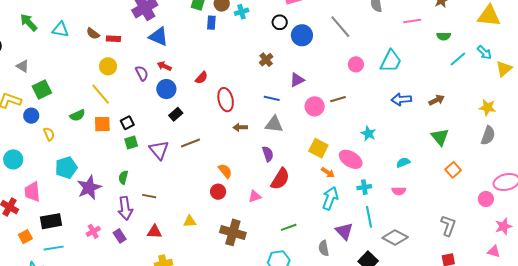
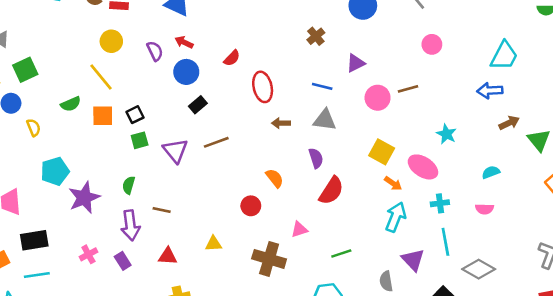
cyan trapezoid: (391, 61) -> (504, 56), moved
brown arrow: (437, 100) -> (509, 123), moved
orange semicircle: (225, 171) -> (275, 178), moved
pink triangle: (255, 196) -> (299, 229), moved

